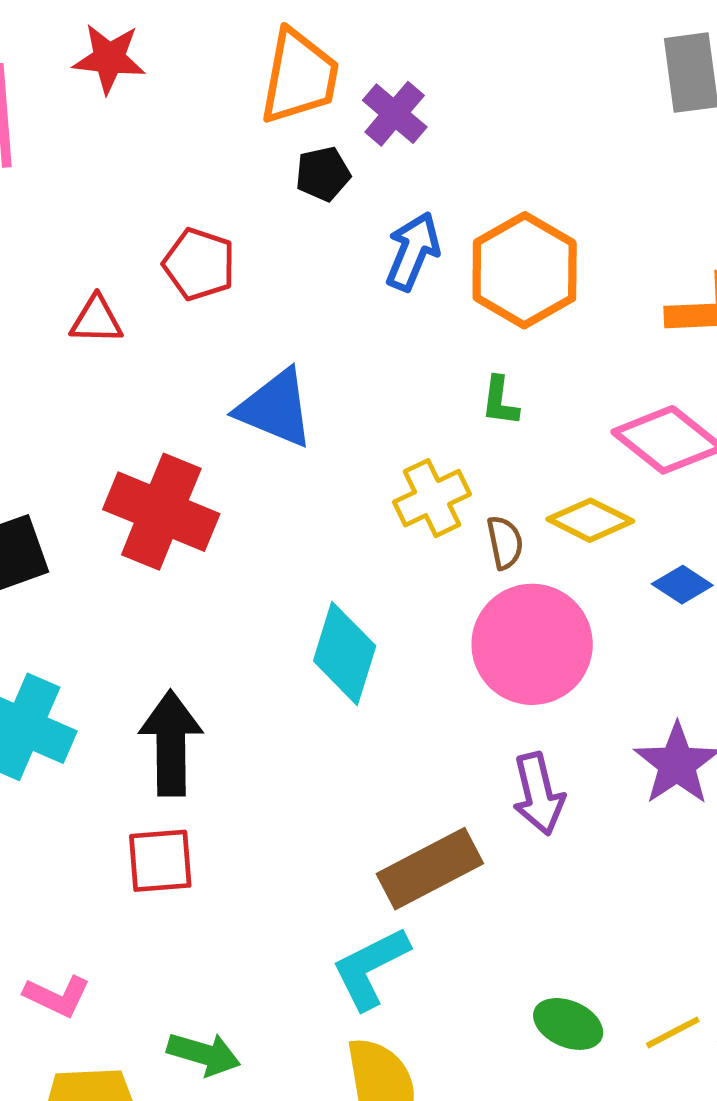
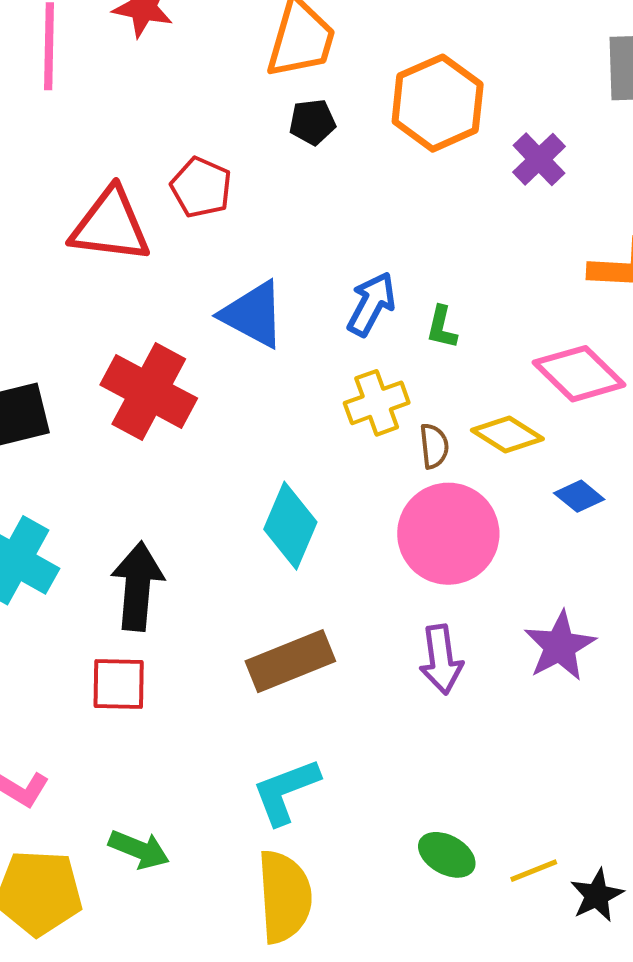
purple cross: (395, 114) -> (539, 159), moved
blue arrow: (413, 251) -> (371, 304), moved
orange hexagon: (525, 270) -> (438, 103), moved
red triangle: (96, 320) -> (110, 225), size x1.8
brown rectangle: (430, 869) -> (290, 661), moved

